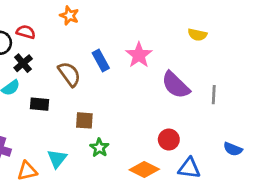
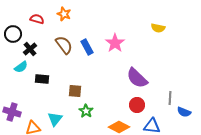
red semicircle: (26, 32) -> (37, 19), moved
brown semicircle: (69, 74) -> (64, 45), moved
purple semicircle: (176, 85) -> (137, 78), moved
gray line: (214, 95) -> (170, 98), moved

